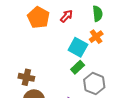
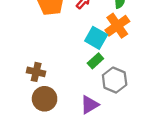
orange cross: (96, 37) -> (117, 26), size x1.5

